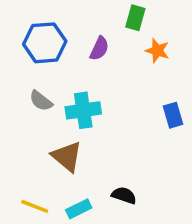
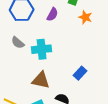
blue rectangle: (173, 115) -> (80, 73), moved, turned 56
brown triangle: (67, 156) -> (41, 80), moved, turned -30

